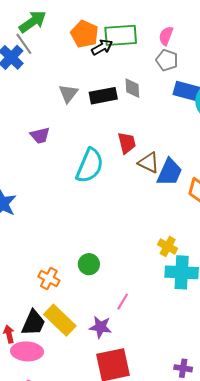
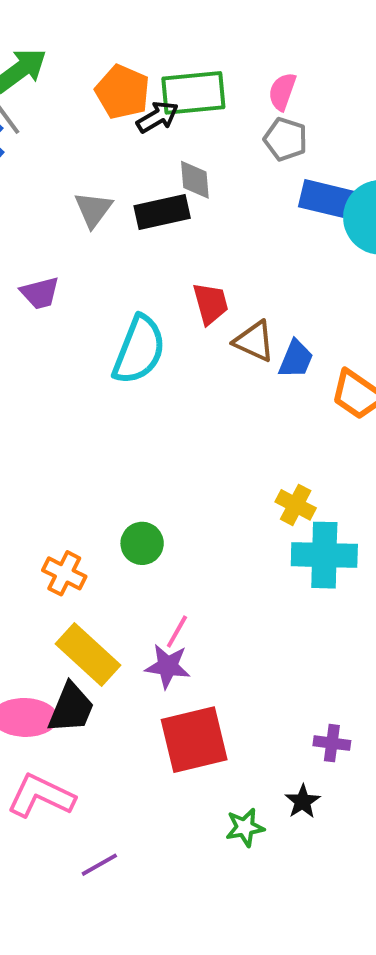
gray diamond: (132, 88) -> (195, 180), moved
blue trapezoid: (170, 172) -> (296, 359), size x0.7
pink line: (123, 302) -> (177, 632), moved
black trapezoid: (33, 323) -> (71, 708), moved

